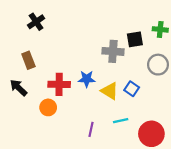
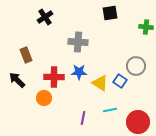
black cross: (36, 22) -> (45, 17), moved
black square: (135, 39) -> (110, 13), moved
gray cross: (113, 51) -> (78, 42), moved
gray circle: (158, 65) -> (136, 66), moved

